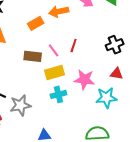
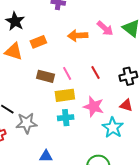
orange rectangle: (36, 23) -> (38, 42), moved
red line: (74, 46) -> (96, 72), moved, turned -56
cyan star: (106, 98) -> (113, 128), turned 30

